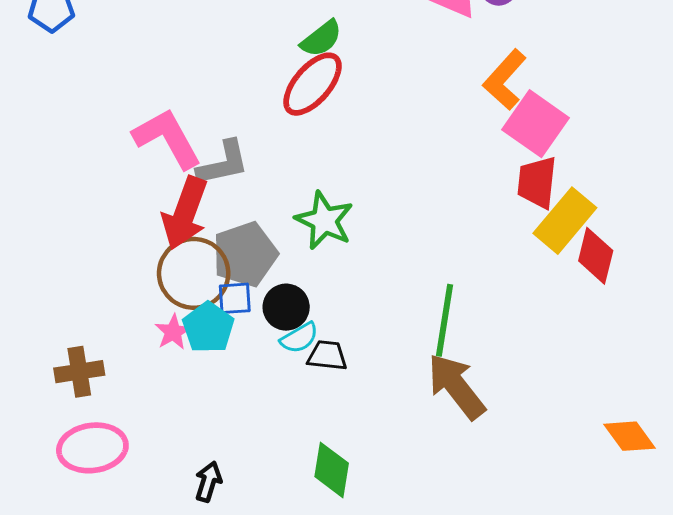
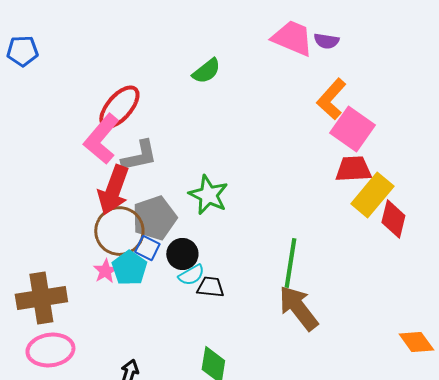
red ellipse: (313, 84) -> (119, 107), moved
pink L-shape: (167, 138) -> (101, 139), turned -111
red trapezoid: (537, 182) -> (353, 169), turned 81
blue square: (235, 298) -> (147, 248), turned 30
brown cross: (79, 372) -> (41, 298), size x1.5

